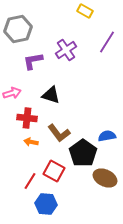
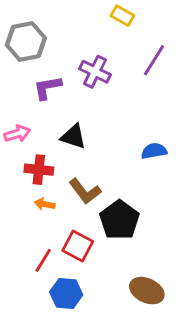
purple cross: (66, 50) -> (95, 72), turned -30
blue semicircle: (107, 136) -> (154, 151), moved
brown ellipse: (105, 178) -> (147, 291), moved

